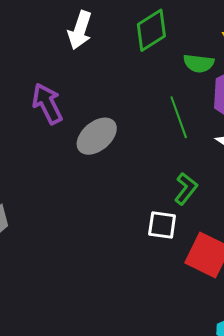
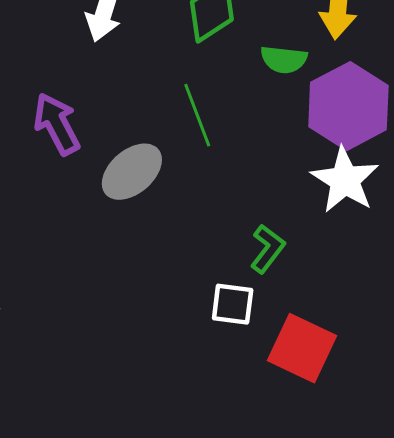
green line: (179, 117) -> (197, 115), moved

